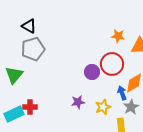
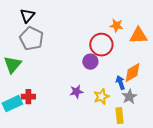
black triangle: (29, 26) -> (27, 16), turned 42
gray pentagon: (33, 49) -> (31, 39), turned -30
red circle: (112, 64) -> (101, 45), moved

